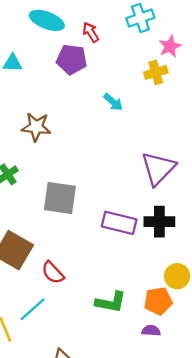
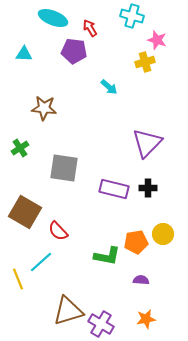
cyan cross: (140, 18) -> (132, 16), turned 35
pink star: (170, 46) -> (157, 40), turned -30
black cross: (159, 222) -> (148, 188), size x0.7
orange pentagon: (158, 301) -> (136, 242), moved

